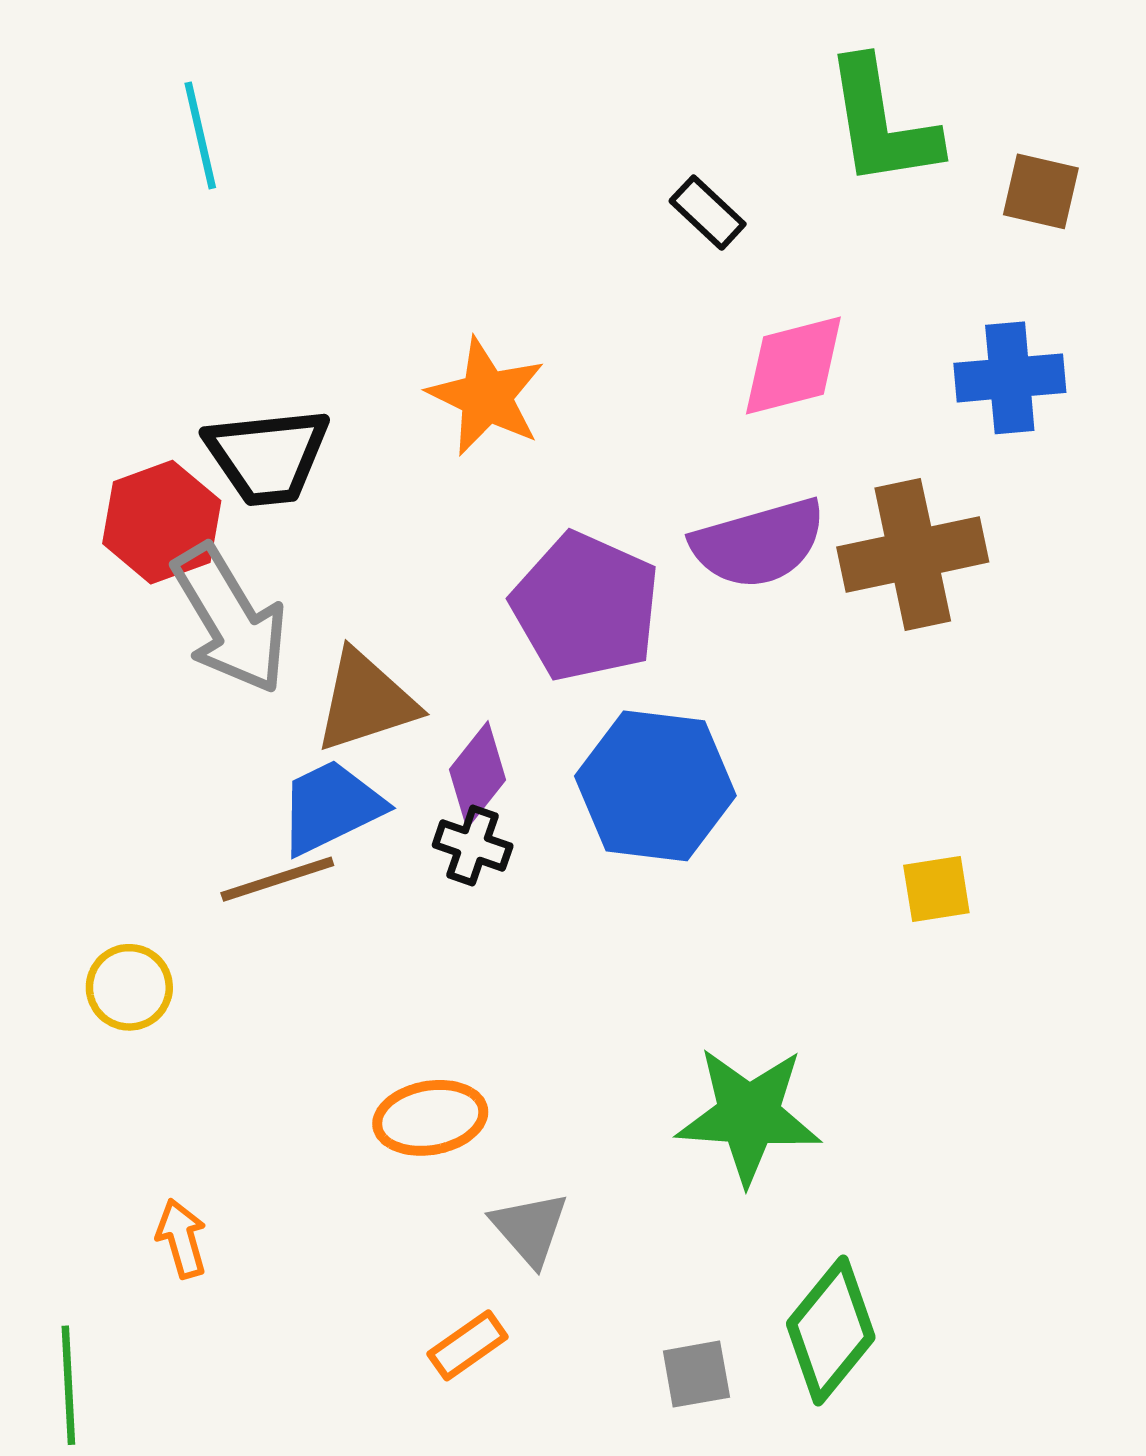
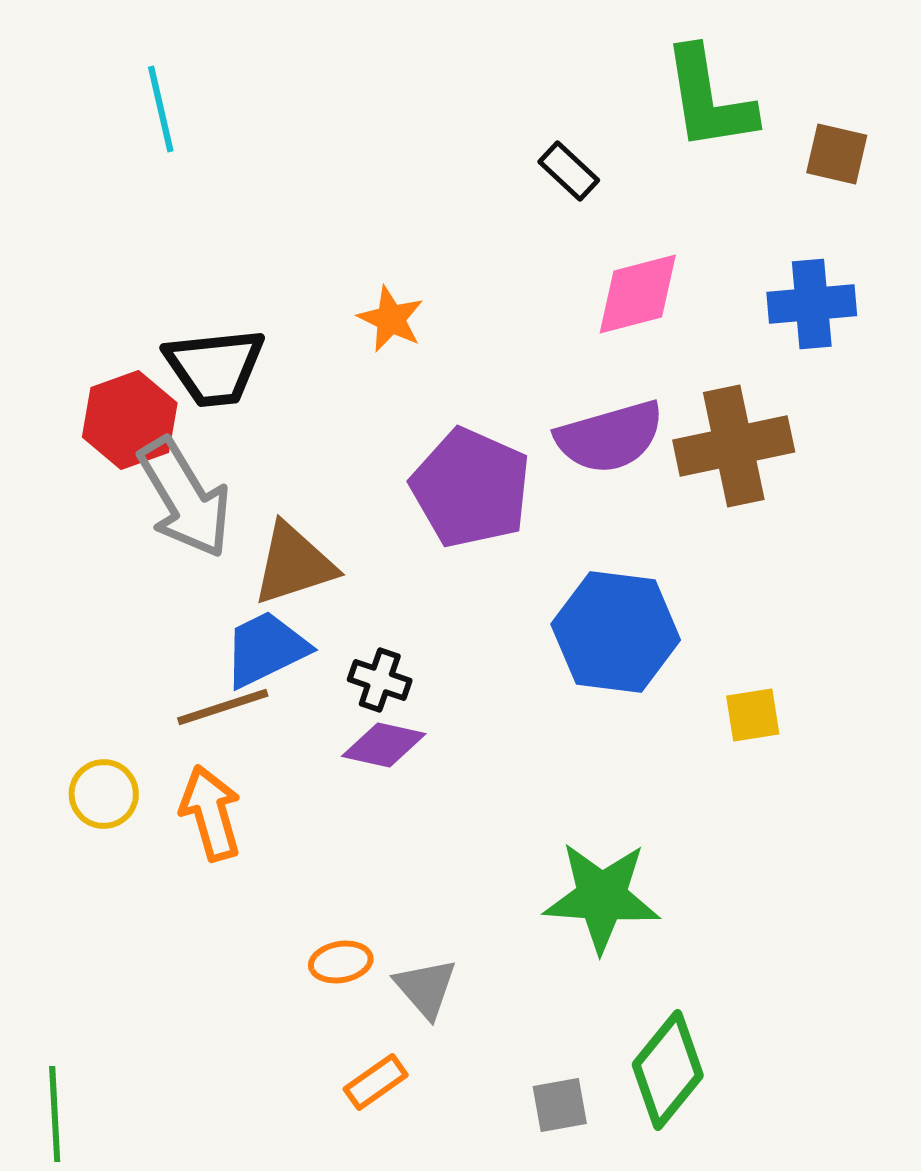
orange star: (486, 397) -> (391, 319), size x0.7
purple diamond: (478, 775) -> (384, 745), moved, turned 64
blue hexagon: (655, 786) -> (616, 632), moved
orange ellipse: (430, 1118) -> (341, 962), moved, size x0.7
orange arrow: (182, 1238) -> (211, 813), moved, size x1.5

